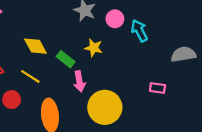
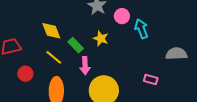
yellow line: (30, 76) -> (54, 57), moved

